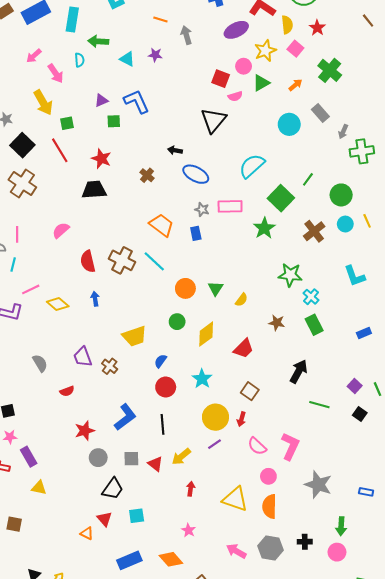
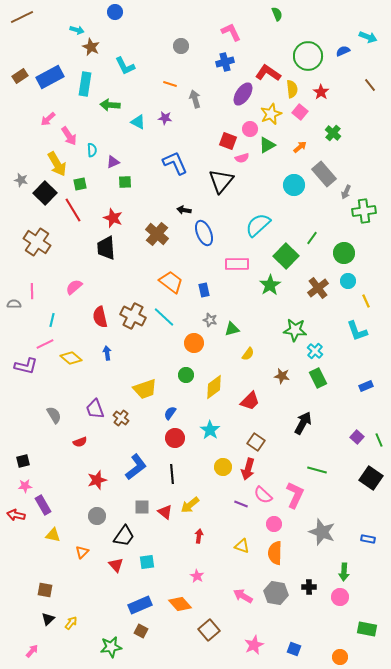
purple ellipse: (236, 30) -> (243, 94), turned -30
cyan semicircle: (79, 60) -> (92, 150), moved
green cross: (330, 70) -> (333, 133), size x0.7
blue L-shape: (137, 102) -> (175, 163), moved
gray rectangle: (320, 113) -> (324, 174), size x1.4
black square: (22, 145) -> (45, 193), moved
blue ellipse: (196, 174) -> (204, 233), turned 40
brown cross: (147, 175) -> (157, 234), size x1.6
black trapezoid: (94, 190) -> (106, 248), turned -90
gray star: (202, 209) -> (210, 320), moved
yellow line: (367, 221) -> (366, 301), moved
cyan line: (13, 265) -> (52, 320), moved
green triangle: (215, 288) -> (232, 329), moved, turned 42
green line: (319, 405) -> (317, 470), moved
black square: (360, 414) -> (371, 478), moved, size x1.6
yellow circle: (215, 417) -> (223, 467), size x0.7
red arrow: (241, 419) -> (248, 469), size x1.5
purple line: (214, 444) -> (241, 504), moved, turned 56
gray circle: (98, 458) -> (97, 516), moved
yellow triangle: (235, 499) -> (242, 546), size x0.6
brown square: (14, 524) -> (45, 590), moved
orange triangle: (87, 533) -> (82, 552), moved, turned 48

